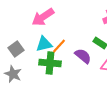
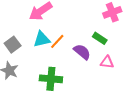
green cross: (50, 63) -> (51, 79), moved

